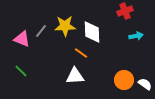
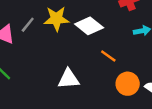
white diamond: (92, 32) -> (89, 26), turned -50
orange line: (81, 53) -> (108, 56), moved

